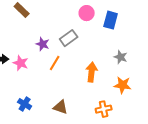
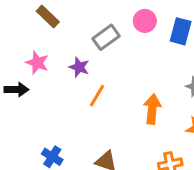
gray rectangle: (69, 38) -> (106, 37), moved
pink star: (21, 63) -> (37, 63), moved

